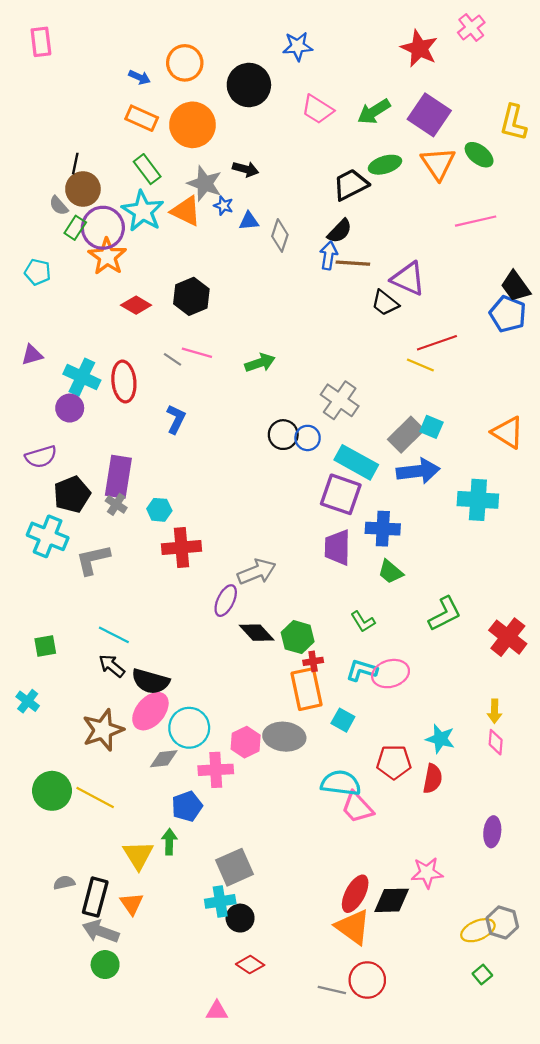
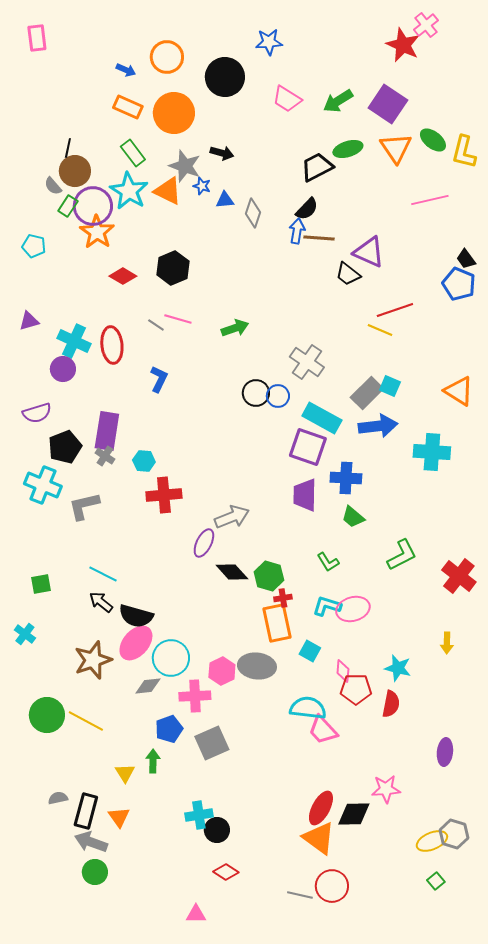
red star: (419, 49) -> (403, 45), moved
yellow L-shape: (513, 123) -> (464, 152), moved
black trapezoid: (516, 286) -> (466, 259), size x0.7
pink diamond: (496, 742) -> (343, 671), moved
yellow triangle: (138, 855) -> (125, 773), size x0.7
gray square: (235, 867) -> (212, 743), moved

